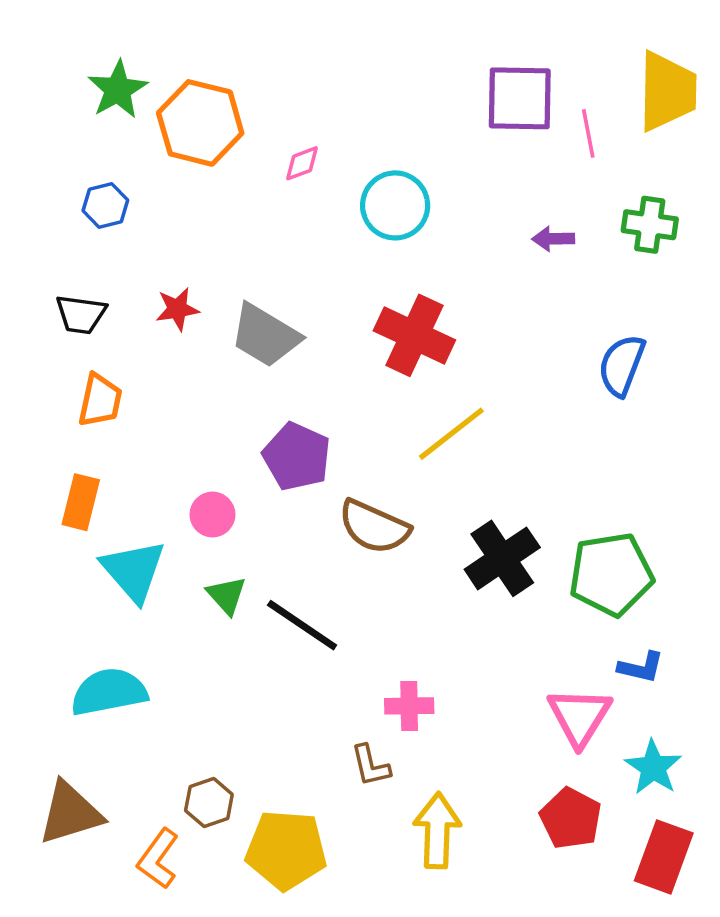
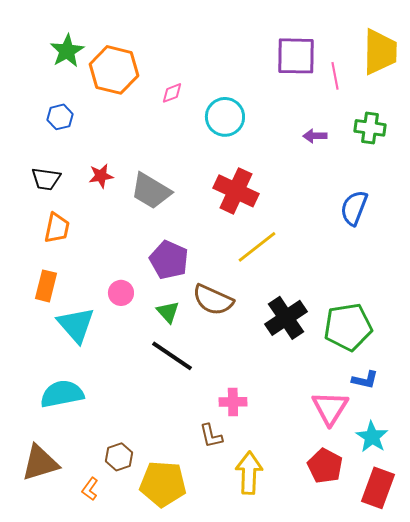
green triangle: (227, 595) -> (168, 312), moved
orange L-shape: (158, 859) -> (90, 489), size x0.7

